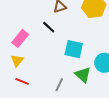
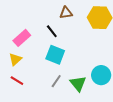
cyan square: (74, 49) -> (55, 55), moved
gray line: (59, 85) -> (56, 81), moved

